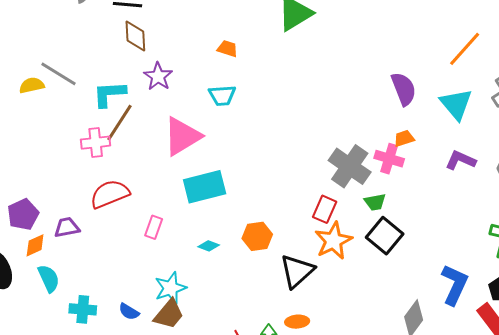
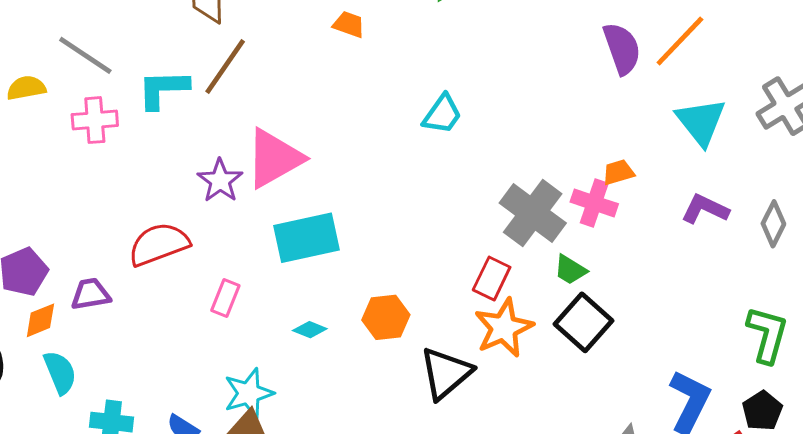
orange line: (465, 49) -> (680, 41), moved
purple star: (158, 76) -> (220, 181), moved
yellow semicircle: (32, 85) -> (26, 88), moved
purple semicircle: (404, 89) -> (622, 49), moved
cyan trapezoid: (222, 95) -> (442, 114), moved, turned -52
brown line: (119, 123) -> (225, 66), moved
pink cross: (96, 143) -> (95, 120), moved
green trapezoid: (375, 202) -> (570, 270), turned 40

